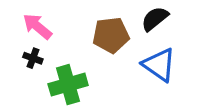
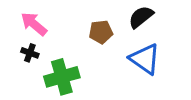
brown pentagon: (111, 35) -> (101, 32), size x0.7

